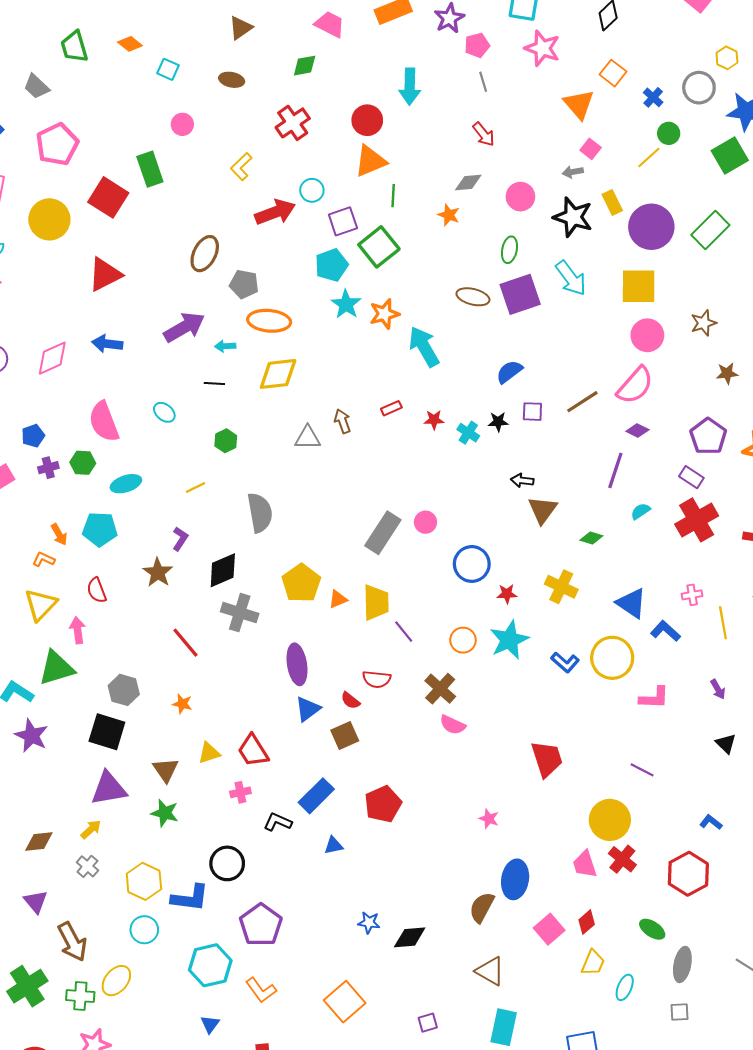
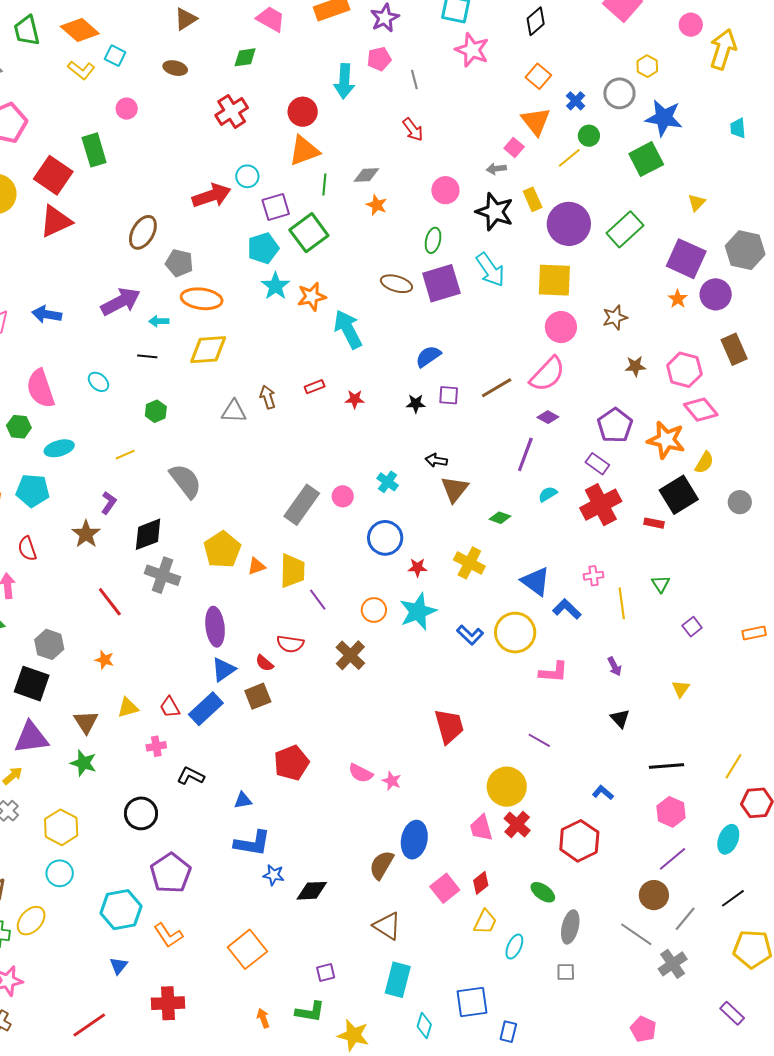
orange diamond: (130, 44) -> (80, 30), size x1.6
pink pentagon: (477, 45) -> (379, 59), moved
orange triangle: (579, 104) -> (536, 121), moved
yellow L-shape: (241, 167) -> (81, 70), moved, turned -100
gray diamond: (468, 182) -> (366, 175), moved
red triangle: (105, 274) -> (56, 221), moved
cyan cross: (468, 433) -> (388, 482), moved
gray semicircle: (260, 513) -> (186, 481), turned -30
pink semicircle: (453, 725) -> (361, 773), moved
red trapezoid: (253, 751) -> (170, 707), size x0.7
blue rectangle: (316, 796) -> (206, 709), moved
blue L-shape: (190, 898) -> (252, 843), moved

